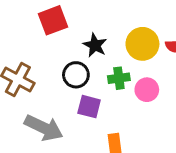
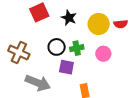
black star: (95, 45) -> (69, 18), moved
green cross: (119, 78) -> (77, 48), moved

